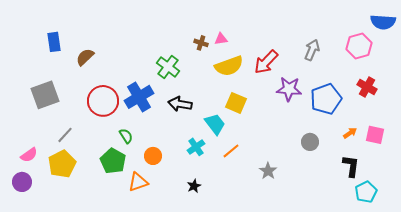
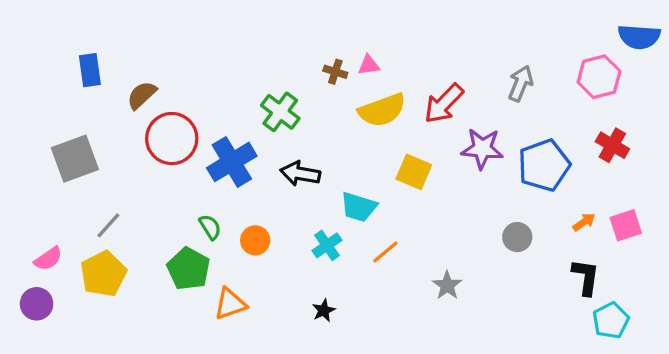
red circle: (103, 101) -> (172, 139), moved
yellow square: (236, 103) -> (414, 172), moved
cyan trapezoid: (215, 124) -> (359, 207), turned 145
pink square: (375, 135) -> (626, 225), turned -30
orange circle: (153, 156) -> (255, 240), moved

